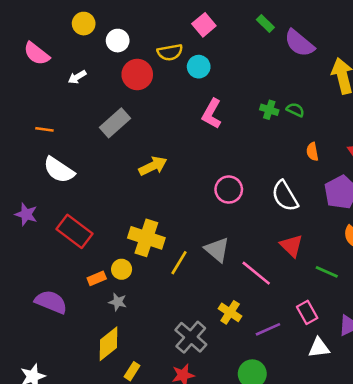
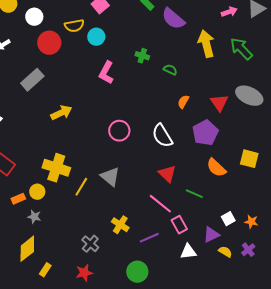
green cross: (269, 110) -> (142, 56), moved
orange semicircle: (312, 152) -> (183, 102), turned 40
pink line: (256, 273) -> (160, 204), moved
gray cross: (191, 337) -> (90, 244), size x0.7

